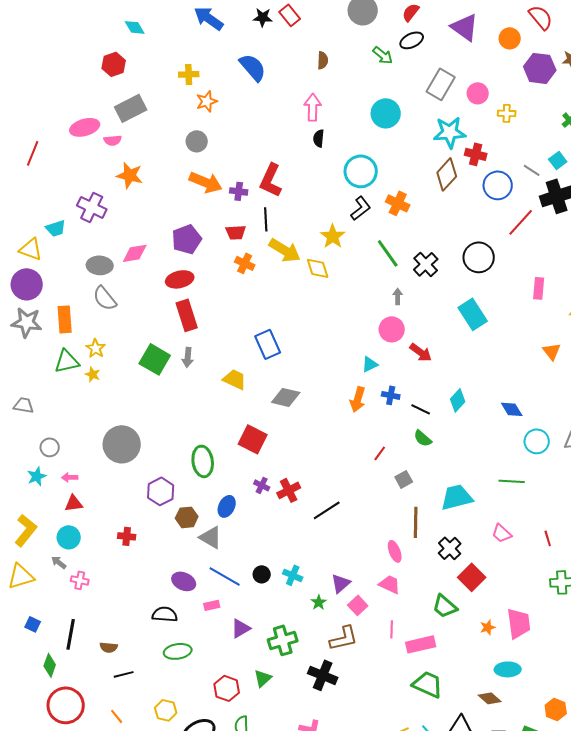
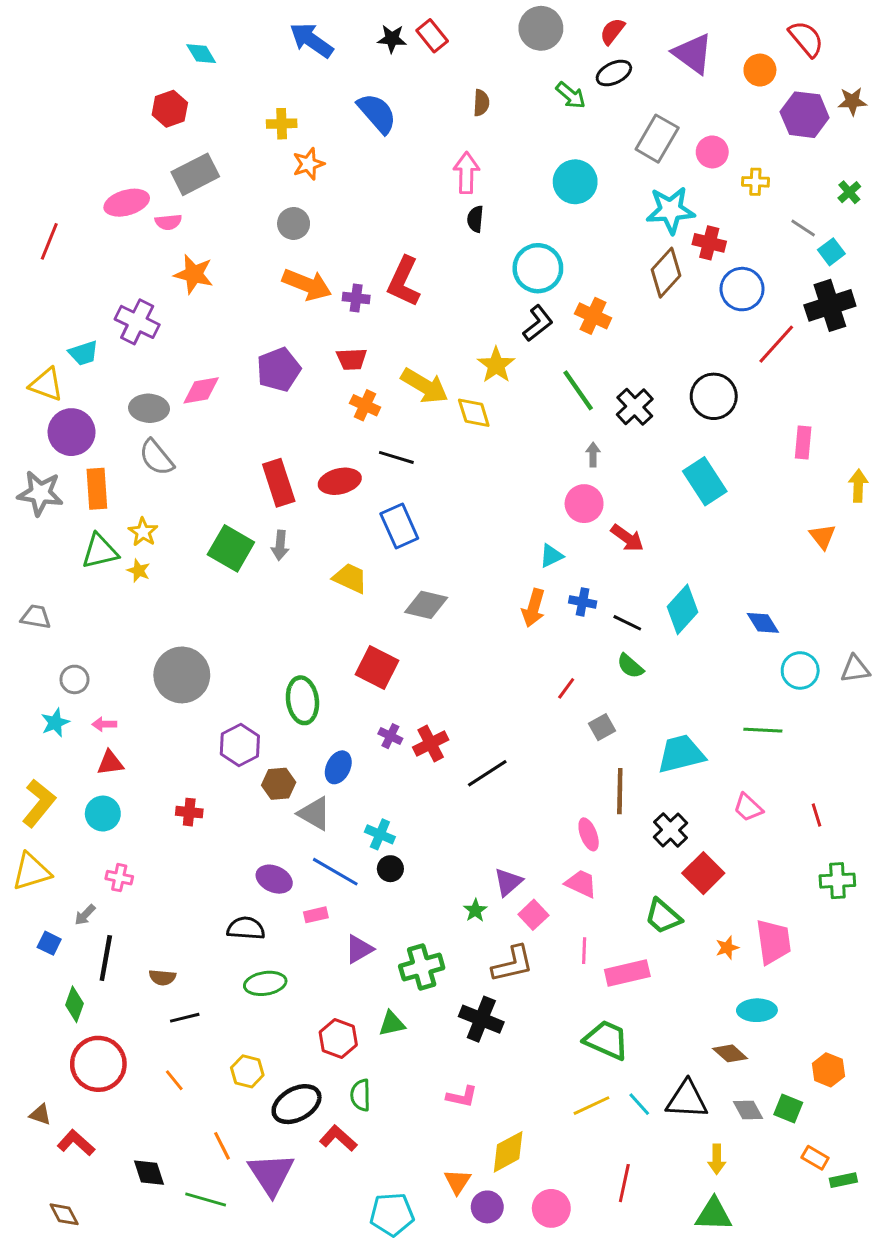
gray line: (532, 170) -> (803, 228), moved
black line: (266, 219) -> (396, 457), moved, turned -70
red ellipse: (180, 279) -> (340, 481), moved
purple circle: (27, 284) -> (72, 432), moved
cyan diamond: (458, 400) -> (682, 609), size x1.4
gray arrow: (59, 562) -> (85, 915), moved, turned -84
cyan cross: (293, 575) -> (380, 834), moved
green triangle: (263, 678) -> (392, 1024), turned 30
green trapezoid: (428, 684) -> (606, 1040), moved

